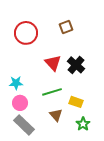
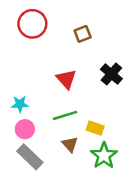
red circle: (26, 33) -> (32, 24), moved
black cross: (76, 65) -> (111, 74), moved
green star: (83, 124) -> (104, 156), size x1.5

